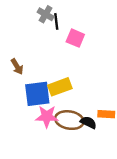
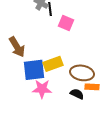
brown arrow: (17, 67) -> (17, 47), size x1.5
brown ellipse: (69, 120) -> (82, 73), moved

